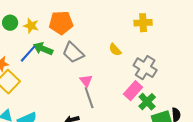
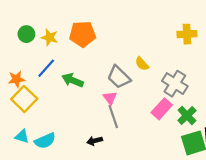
yellow cross: (143, 23) -> (187, 34), moved
green arrow: (43, 49) -> (73, 80), moved
gray trapezoid: (73, 53) -> (119, 77), moved
green cross: (147, 102) -> (187, 115), moved

